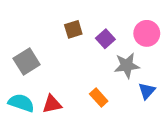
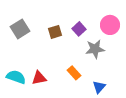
brown square: (73, 29) -> (55, 32), moved
gray square: (27, 61) -> (20, 29), moved
blue triangle: (147, 91) -> (99, 87), moved

